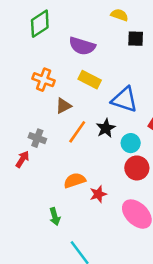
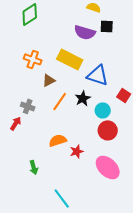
purple semicircle: (82, 46) -> (85, 32), moved
yellow rectangle: (90, 80) -> (70, 59), size x1.4
green arrow: (55, 216) -> (34, 167), moved

